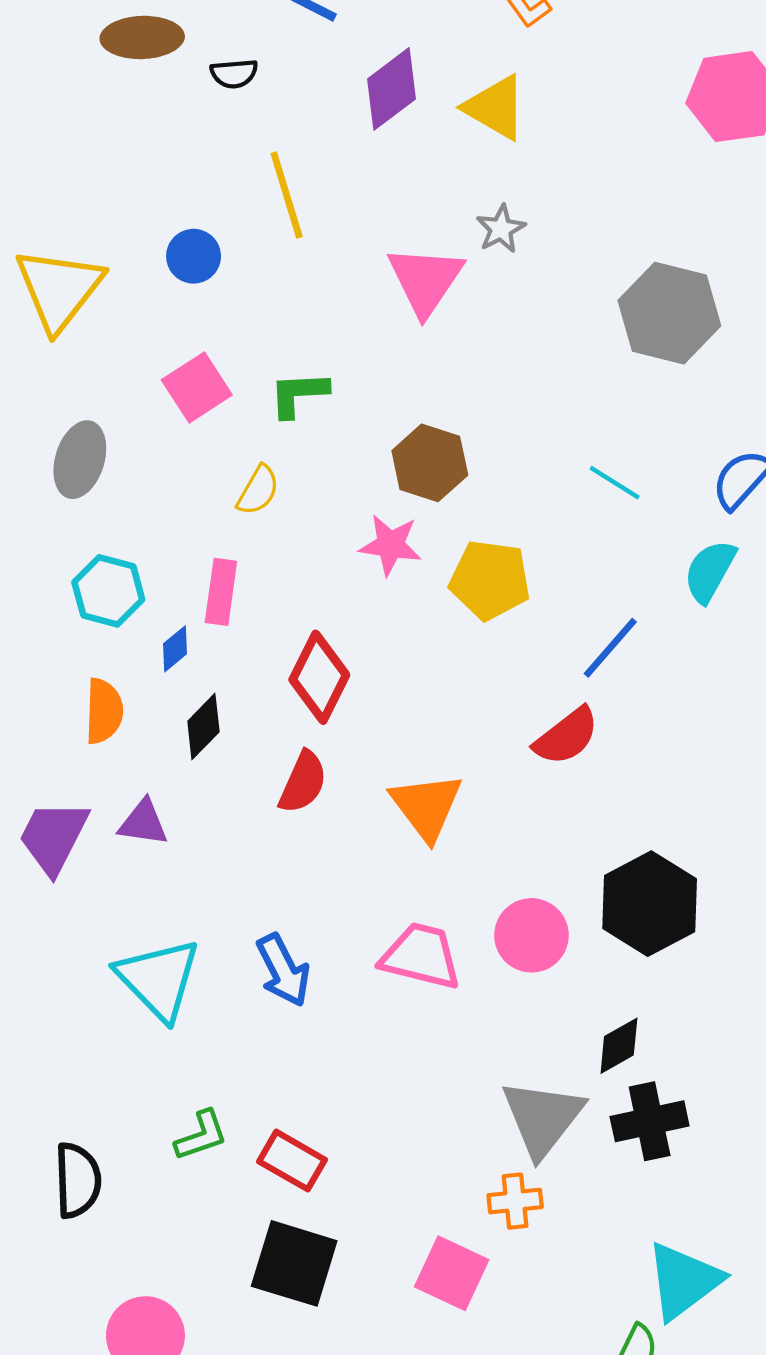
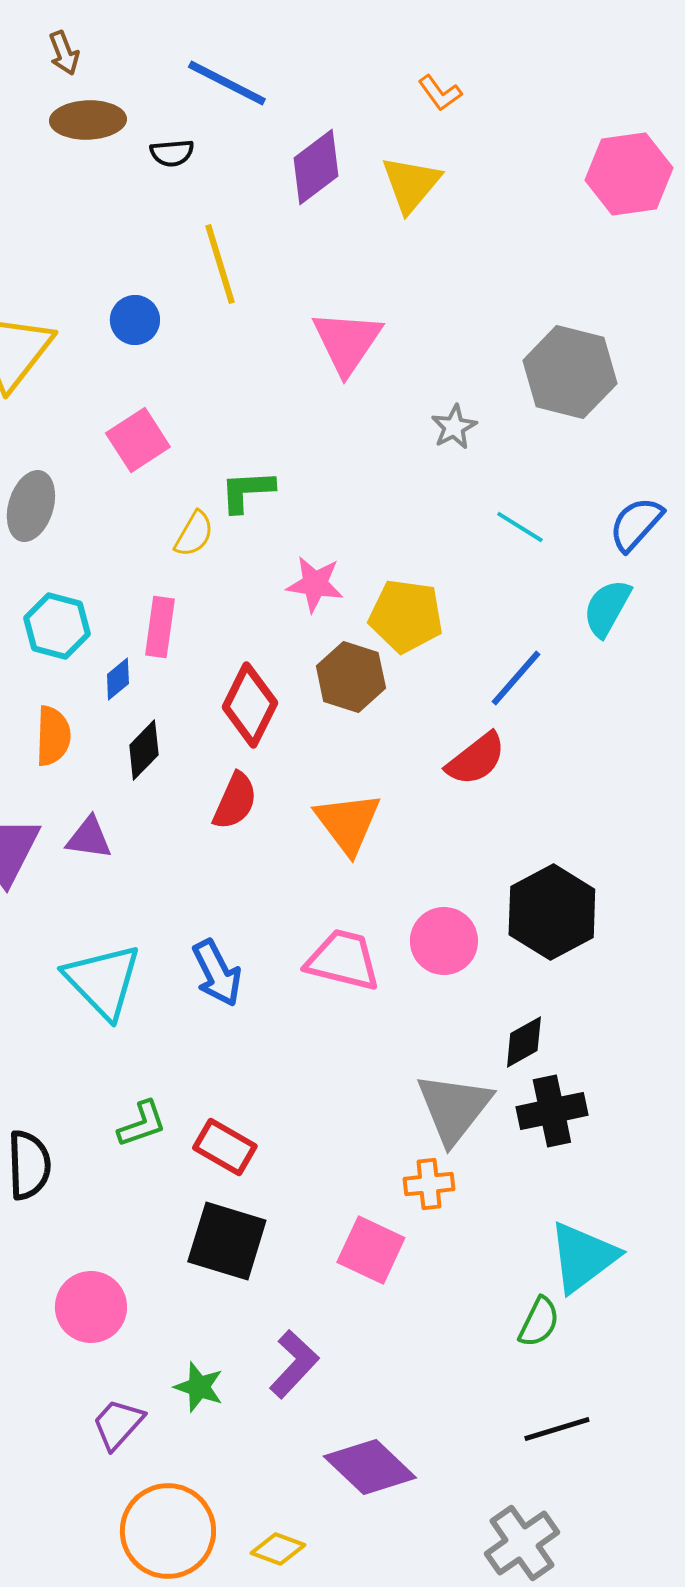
yellow triangle: (495, 107) -> (411, 184), turned 40
gray star: (501, 229) -> (454, 427), moved
green L-shape: (299, 394) -> (247, 491), moved
brown hexagon: (430, 463) -> (351, 677), moved

